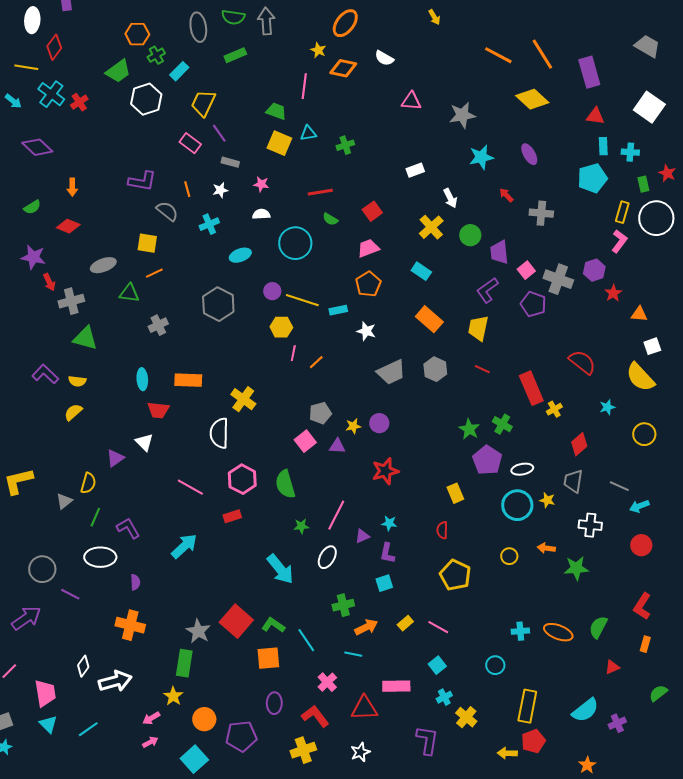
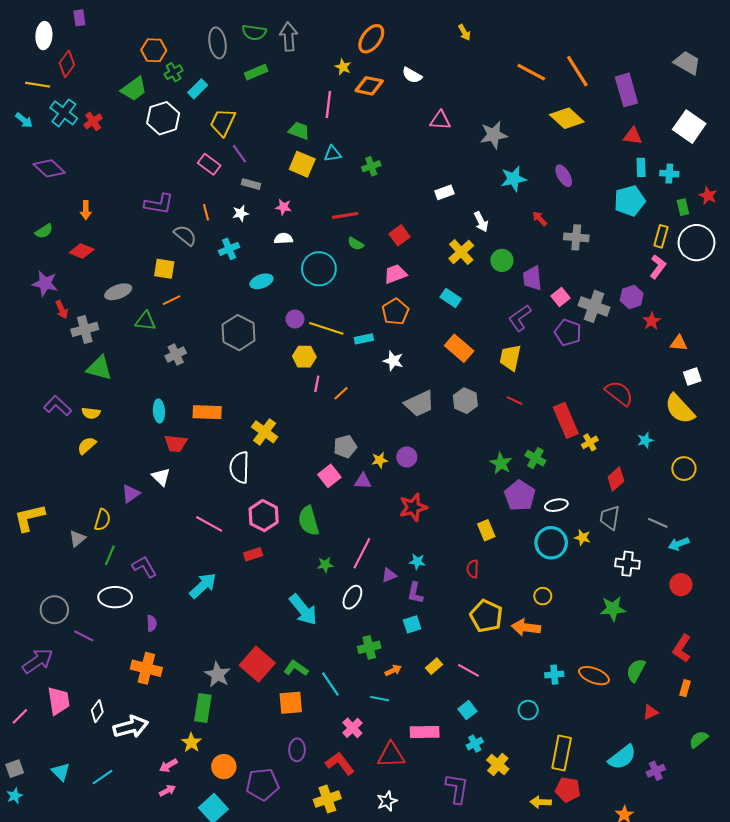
orange arrow: (546, 548) -> (526, 627), moved, size x1.5
orange arrow: (366, 627) -> (393, 670), size x0.7
pink trapezoid: (45, 693) -> (59, 701), moved
red pentagon: (533, 741) -> (568, 790), turned 30

